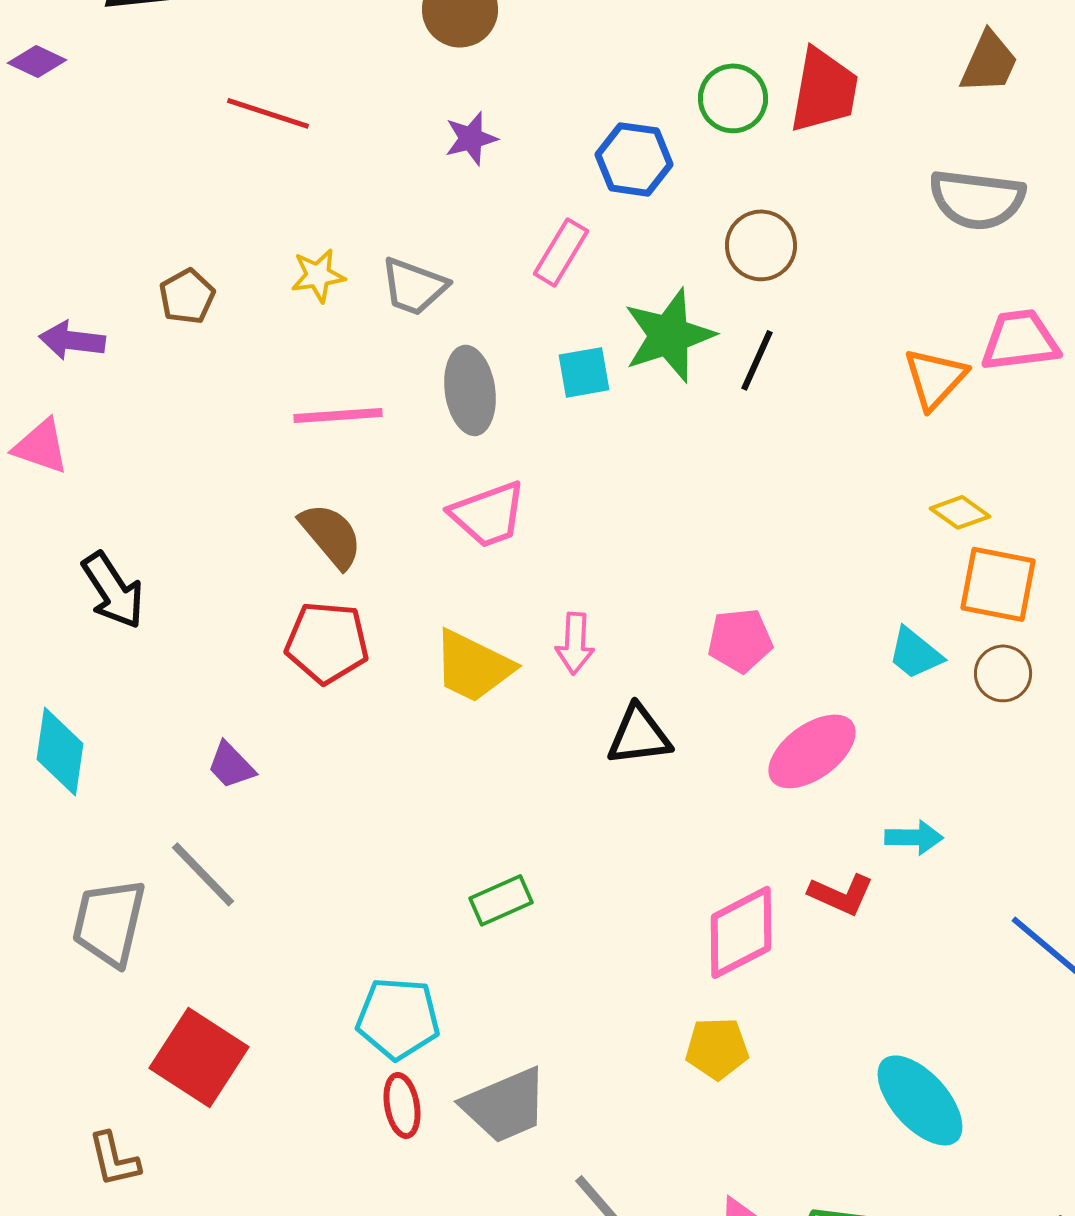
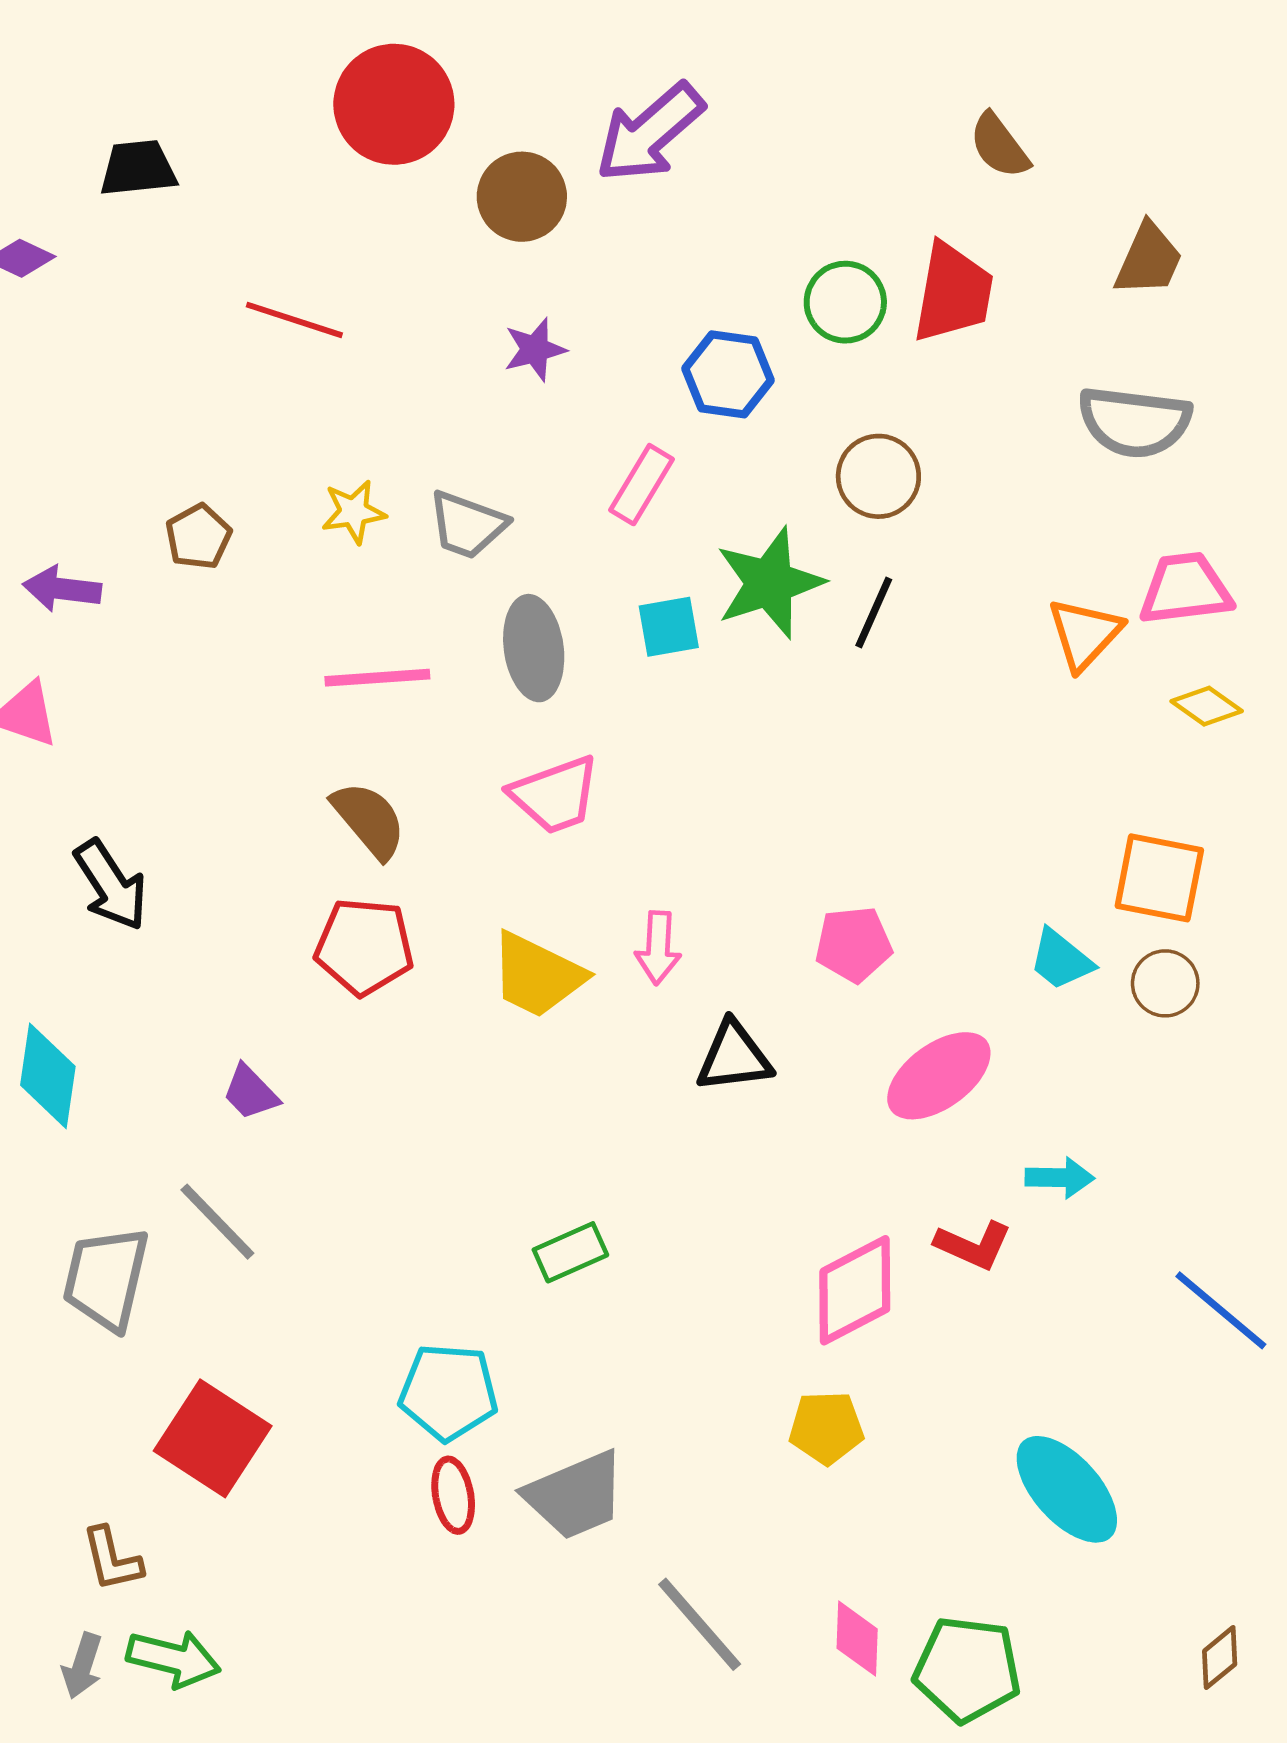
yellow diamond: (960, 512) -> (1207, 706), moved

